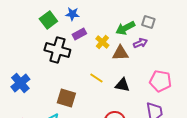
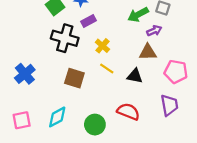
yellow cross: (102, 42) -> (102, 46), moved
brown triangle: (120, 53) -> (148, 52), moved
brown square: (66, 98) -> (74, 78), moved

